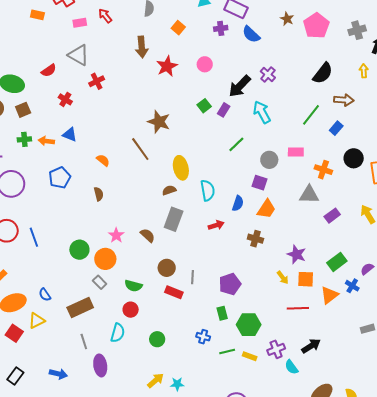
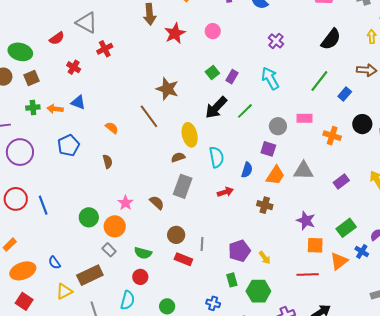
black arrow: (240, 86) -> (216, 108), moved
brown arrow: (344, 100) -> (367, 70), moved
gray triangle: (309, 195) -> (303, 171), moved
yellow arrow: (283, 277) -> (265, 258), moved
yellow triangle: (37, 321) -> (64, 291), moved

